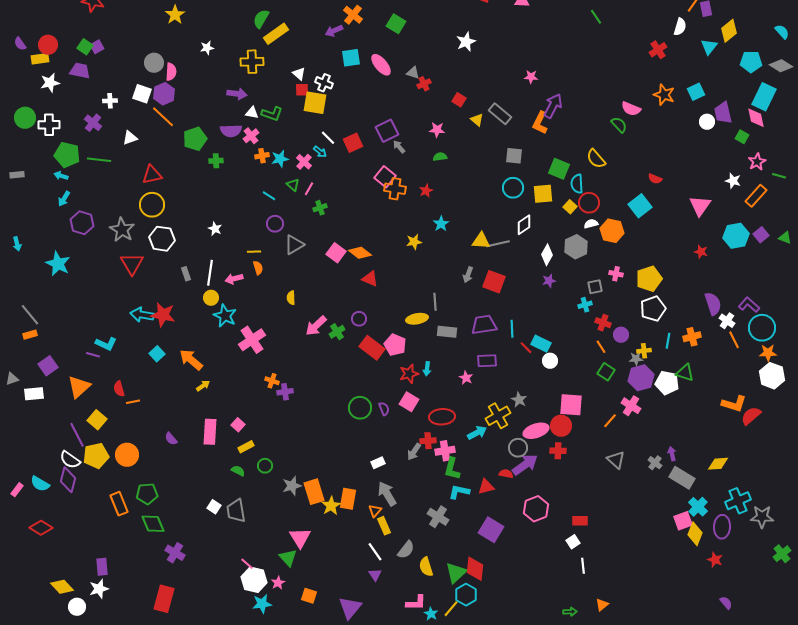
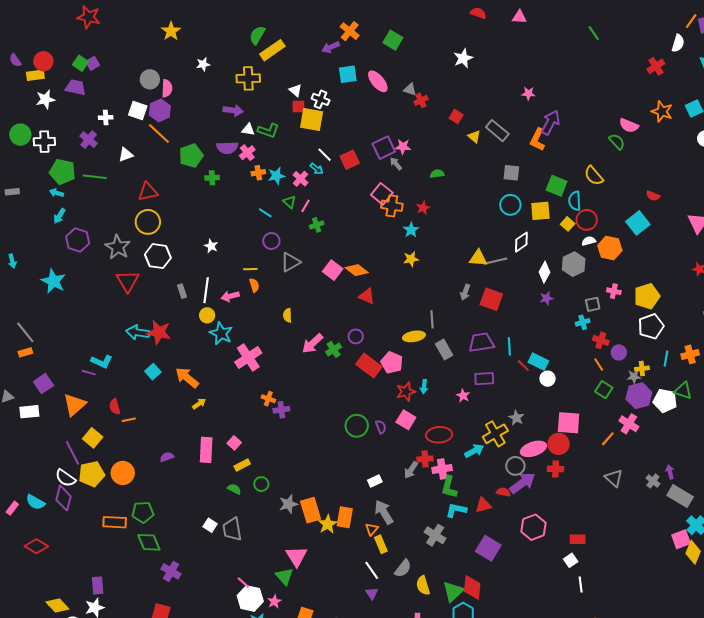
pink star: (437, 130) -> (403, 147), moved
cyan star: (441, 224) -> (411, 230), moved
gray rectangle: (447, 332) -> (444, 349), turned 54
purple semicircle: (171, 439) -> (167, 457), turned 112
orange rectangle: (119, 504) -> (115, 522), turned -65

